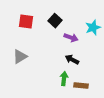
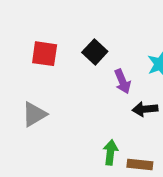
purple arrow: (71, 38) -> (123, 81), turned 48
black arrow: (72, 60) -> (145, 109), moved, turned -32

